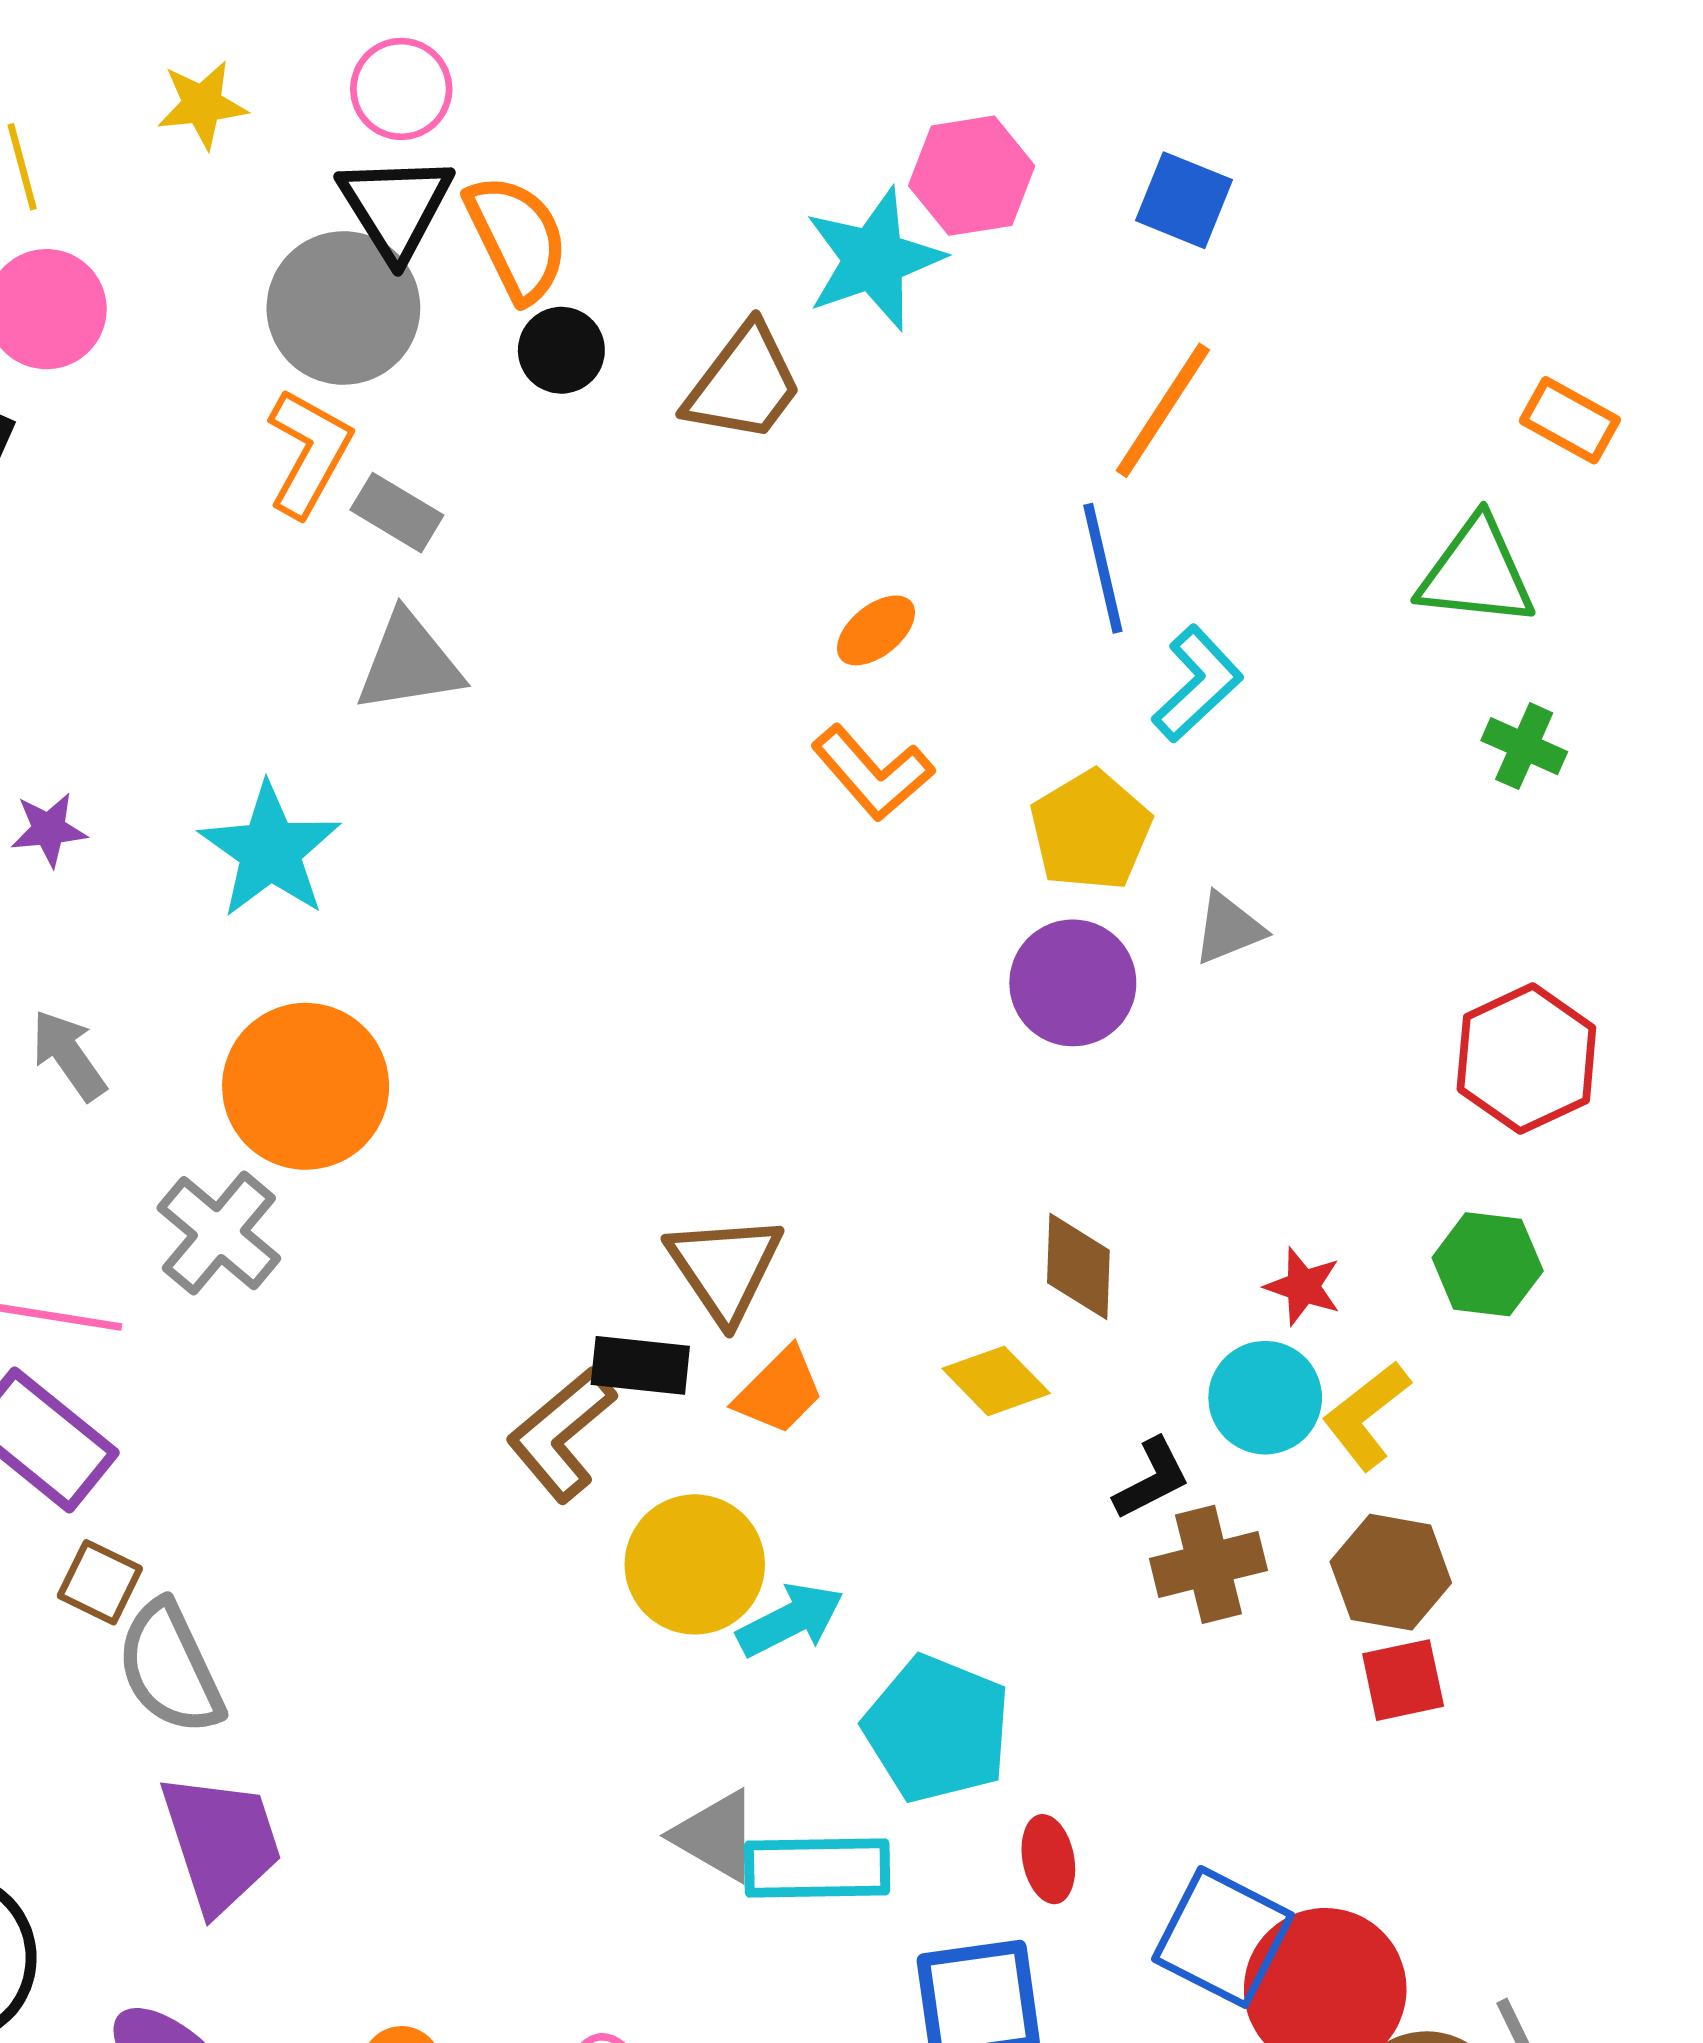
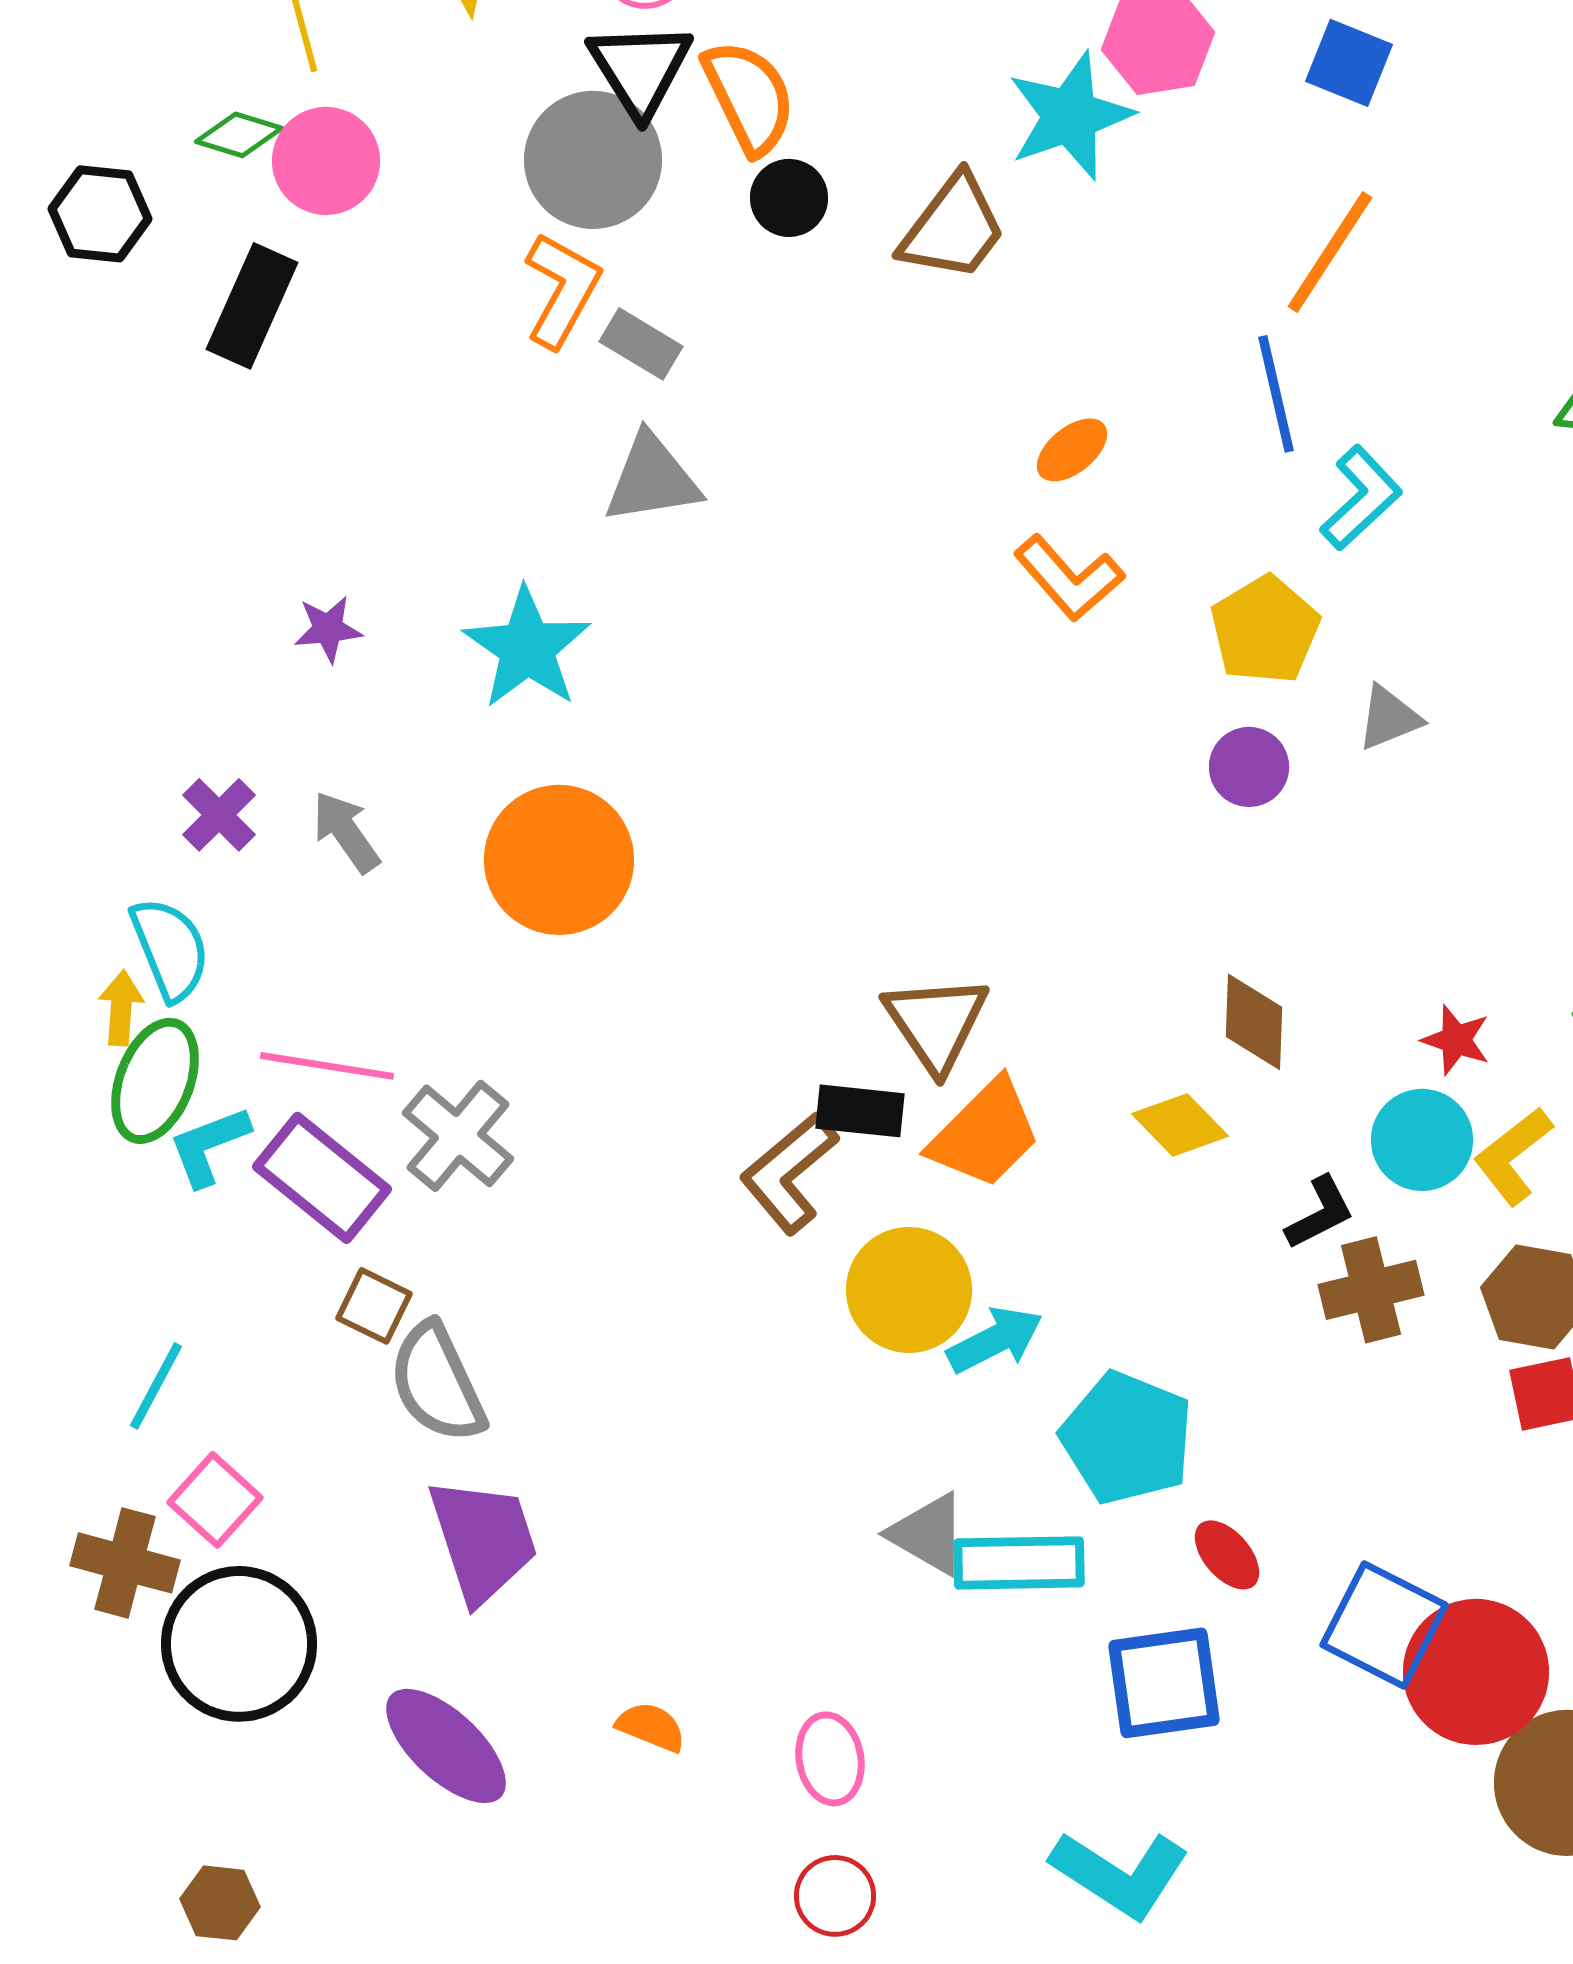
purple circle: (1073, 983) -> (1249, 767), size x0.7
gray cross: (219, 1233) -> (458, 1136), moved
orange trapezoid: (779, 1391) -> (985, 1134), size x1.4
red ellipse: (1048, 1859) -> (1227, 1555), turned -30

